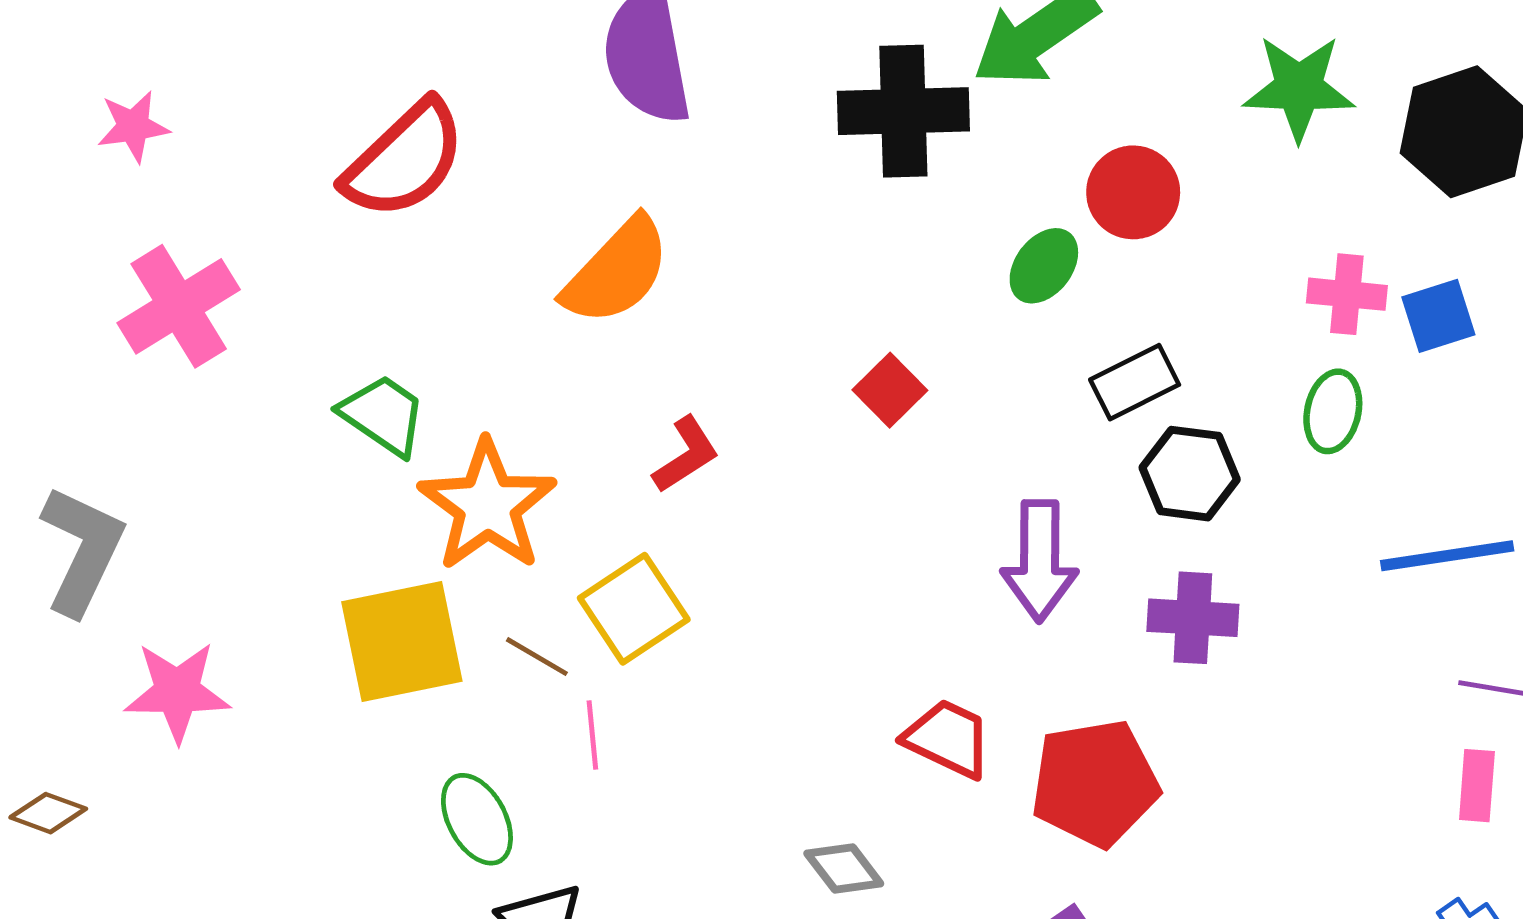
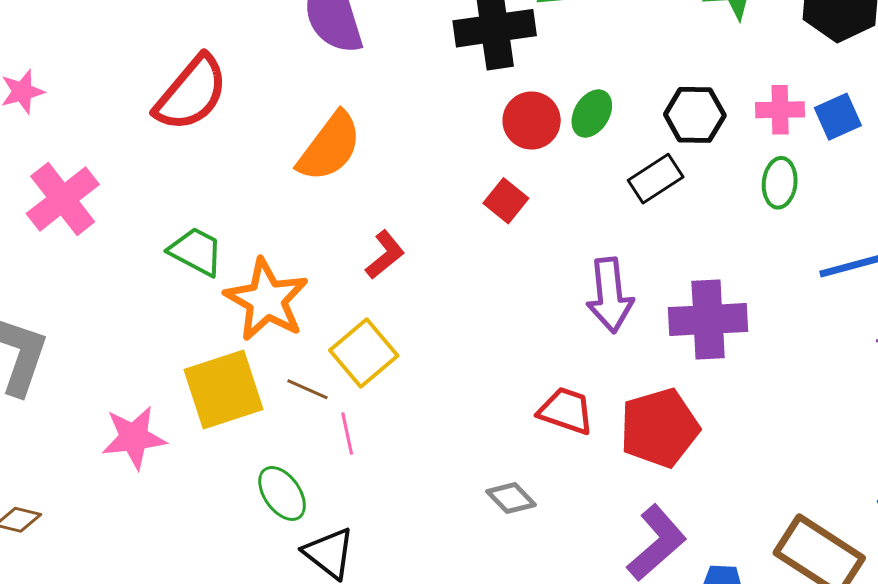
red circle: (1133, 192) -> (532, 121), moved
black hexagon: (1190, 474) -> (695, 115), moved
purple cross: (1193, 618) -> (708, 319), size x1.4
pink star: (177, 692) -> (134, 438), moved

